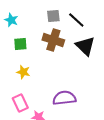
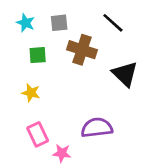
gray square: (53, 16) -> (59, 23), moved
black triangle: (85, 46) -> (125, 74), moved
yellow star: (23, 72) -> (31, 93), moved

